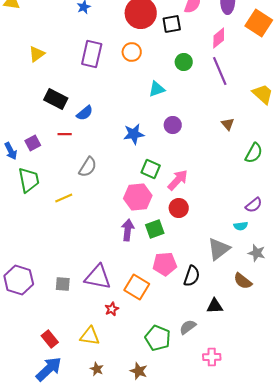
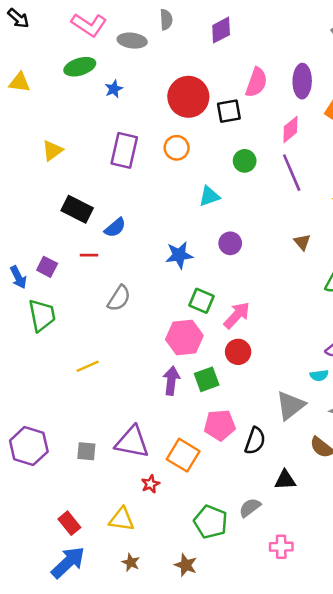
purple square: (33, 143) -> (47, 267), turned -35
yellow line: (64, 198) -> (88, 366), moved

